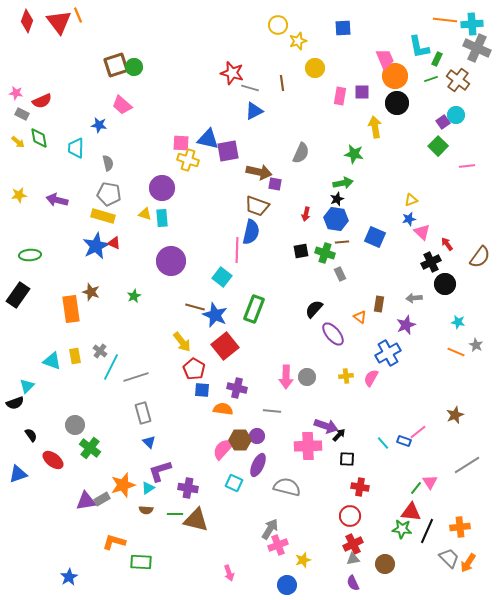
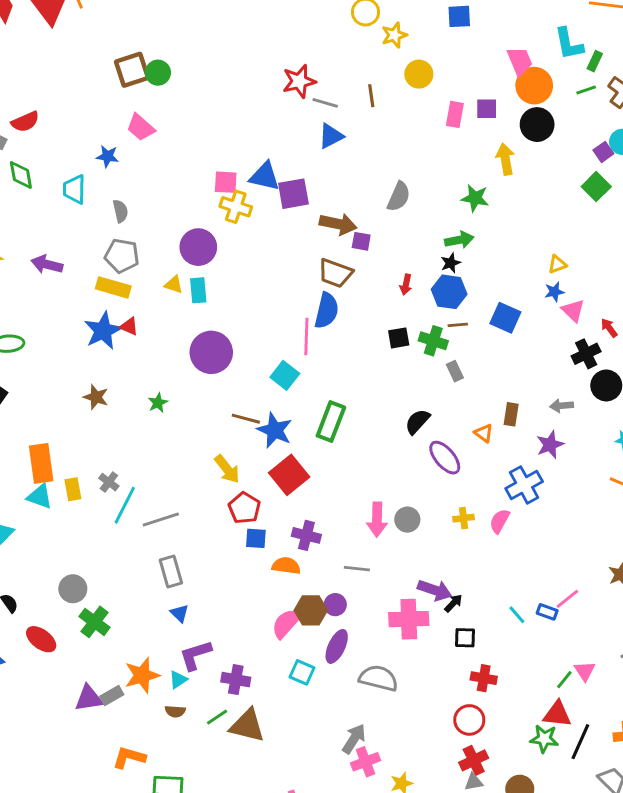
red star: (232, 73) -> (299, 81), turned -30
orange rectangle: (71, 309) -> (41, 463), moved
green line: (175, 514) -> (217, 717), turned -35

